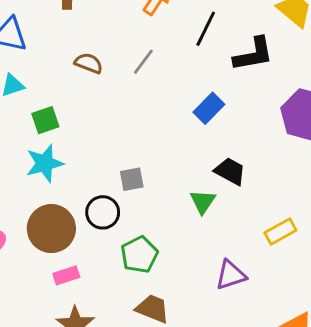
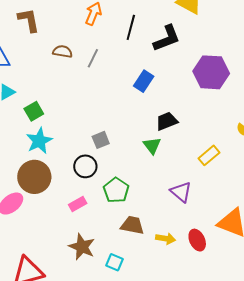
brown semicircle: (89, 63) -> (63, 52), moved
black trapezoid: (230, 171) -> (167, 121), turned -40
brown circle: (51, 229) -> (34, 177), moved
pink rectangle: (66, 275) -> (78, 204), moved
purple triangle: (231, 275) -> (181, 192), turned -50

